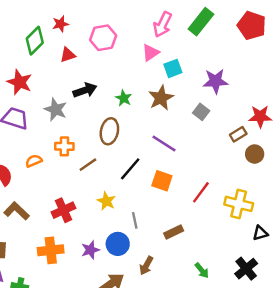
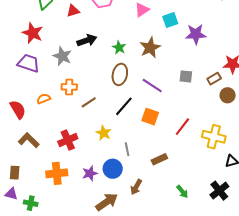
cyan square: (173, 68) -> (170, 20), moved
gray square: (201, 112) -> (186, 76), moved, turned -32
brown ellipse: (109, 131) -> (120, 74), moved

